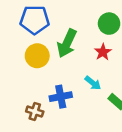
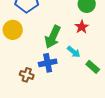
green arrow: (67, 43) -> (53, 37), moved
yellow circle: (37, 56) -> (13, 30), moved

